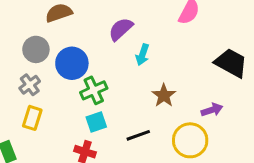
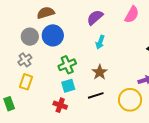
purple semicircle: (121, 29) -> (95, 17), moved
blue circle: (72, 63) -> (53, 35), moved
brown star: (164, 95) -> (100, 72), moved

